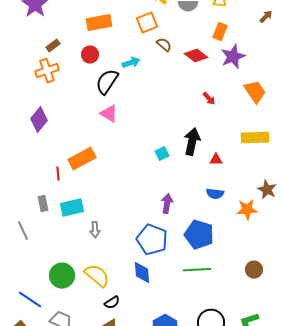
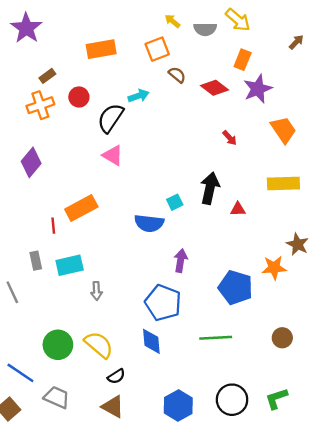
red circle: (90, 55) -> (79, 97), moved
blue semicircle: (215, 194) -> (149, 223), moved, size x1.4
blue pentagon: (199, 235) -> (236, 287), moved

